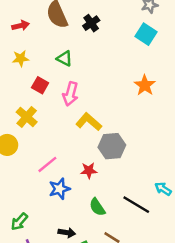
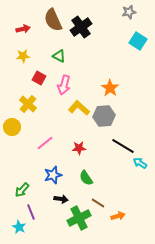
black cross: (91, 23) -> (81, 27), size x1.5
cyan square: (146, 34) -> (138, 41), moved
orange star: (145, 85) -> (110, 88), moved
gray hexagon: (112, 146) -> (104, 116), moved
blue star: (60, 189) -> (53, 175), moved
black line: (136, 205) -> (123, 146), moved

